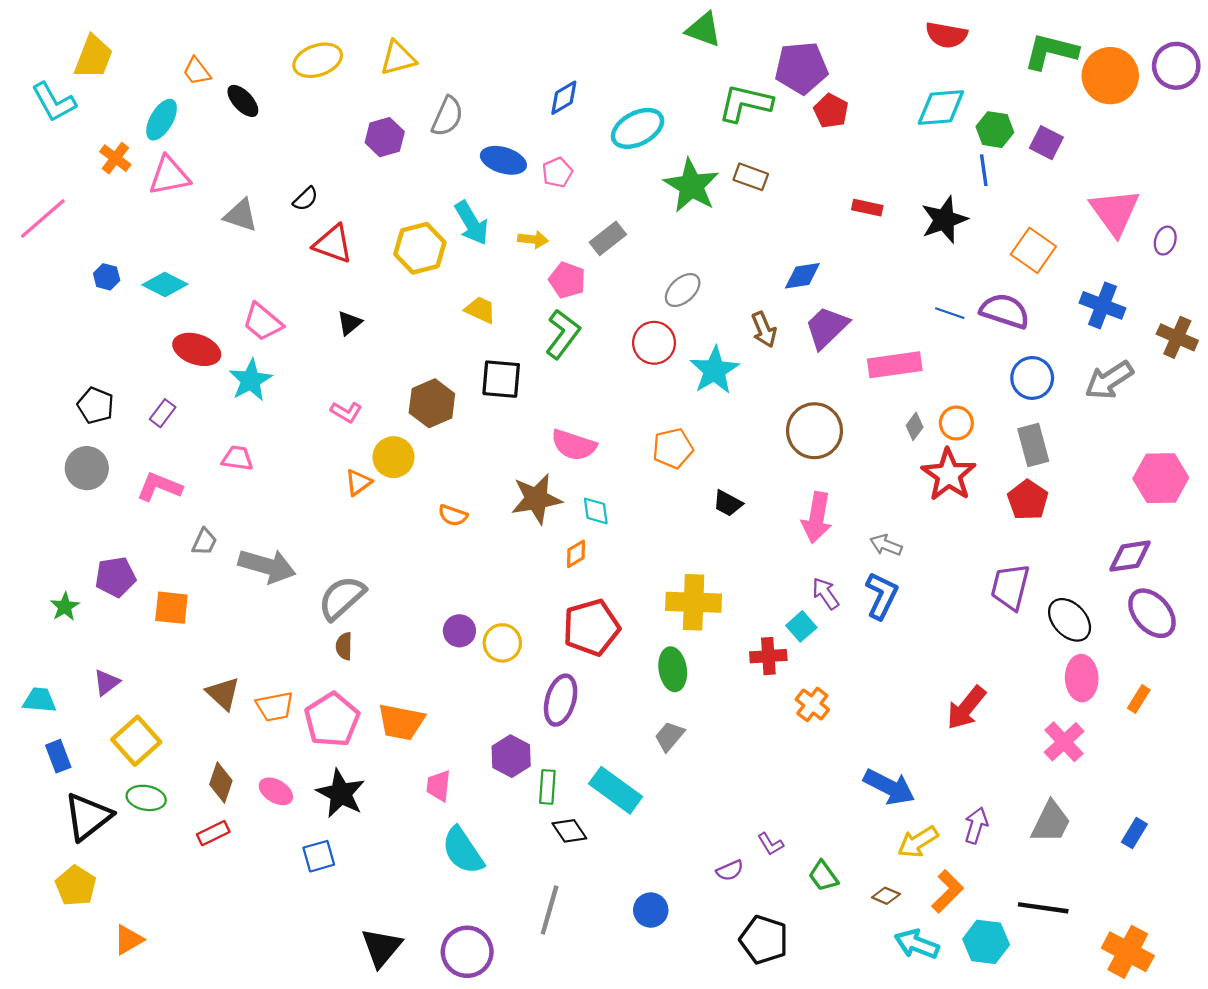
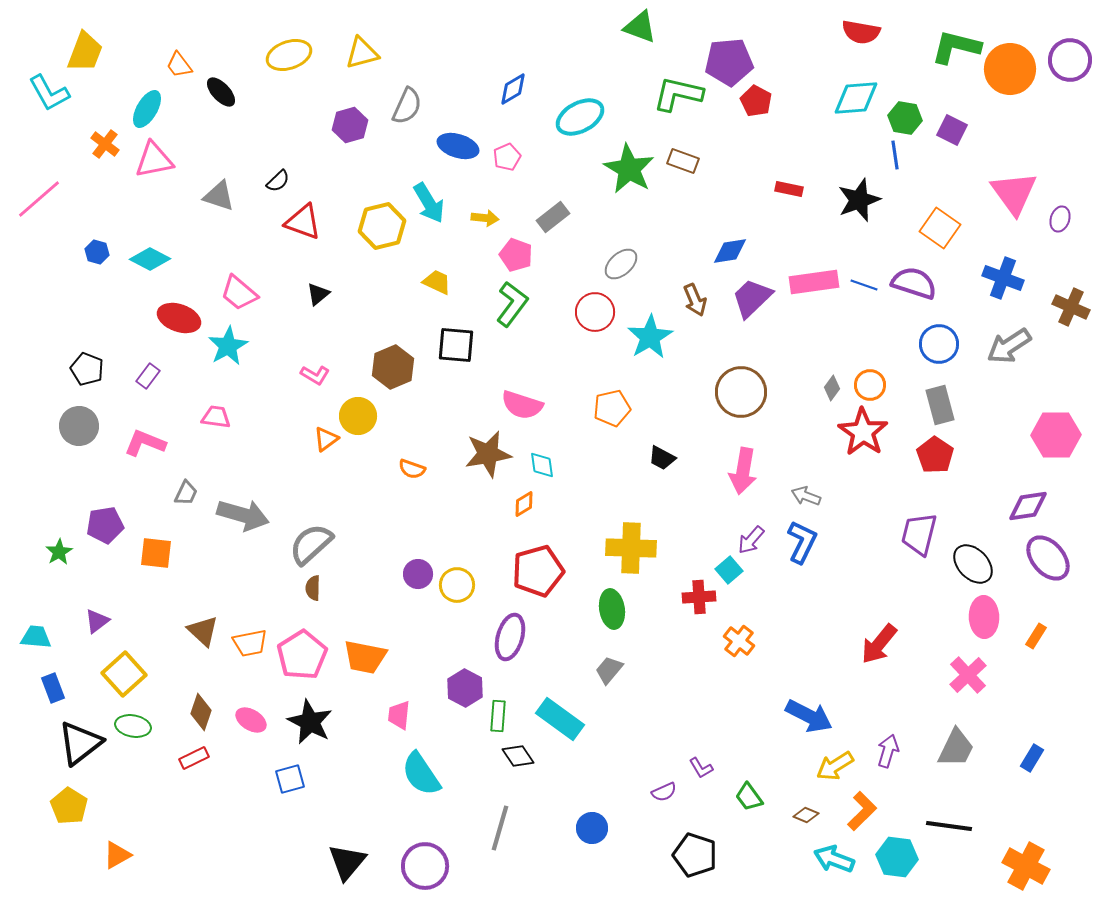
pink rectangle: (895, 365) -> (814, 282), moved
purple arrow: (826, 593) -> (751, 540), turned -104

